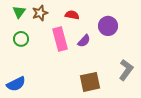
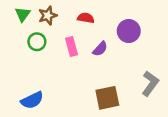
green circle: (21, 39) -> (37, 42), moved
pink rectangle: (60, 39) -> (71, 47), size x0.7
blue semicircle: (16, 84) -> (32, 100), moved

